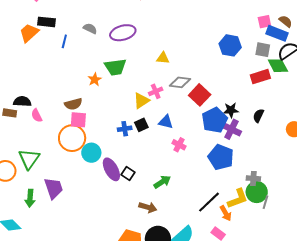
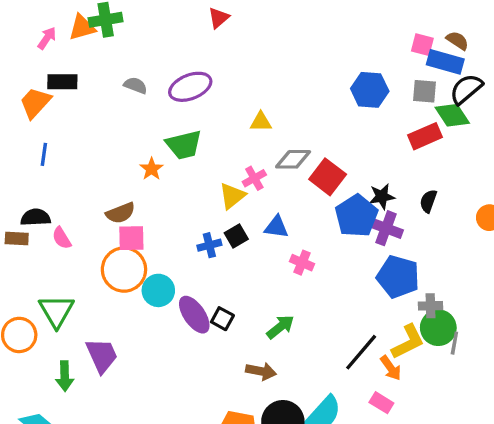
pink square: (264, 22) -> (422, 45), turned 32
blue line: (64, 41) -> (44, 154), moved
blue pentagon: (221, 157) -> (398, 277), moved

